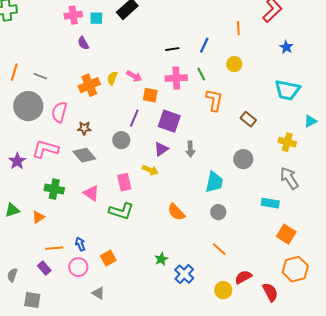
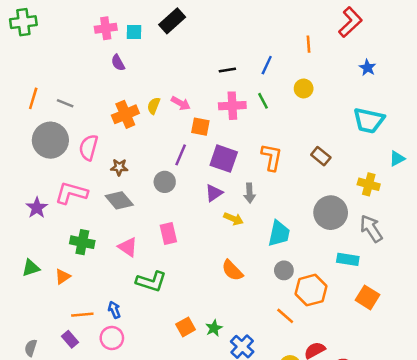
orange L-shape: (214, 100) -> (272, 157), moved
gray circle: (243, 159) -> (331, 213), moved, size x1.4
yellow arrow: (150, 170) -> (234, 219), moved
green L-shape: (121, 211) -> (151, 281), moved
orange square: (108, 258) -> (186, 327), moved
orange hexagon: (295, 269) -> (311, 290), moved

